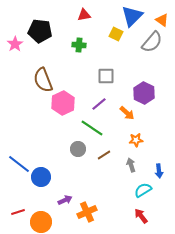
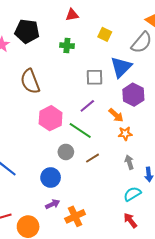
blue triangle: (132, 16) -> (121, 67), moved
pink hexagon: (63, 103) -> (51, 118), moved
orange star: (136, 140) -> (125, 134), moved
gray arrow: (131, 165) -> (129, 162), moved
blue circle: (41, 177) -> (51, 178), moved

